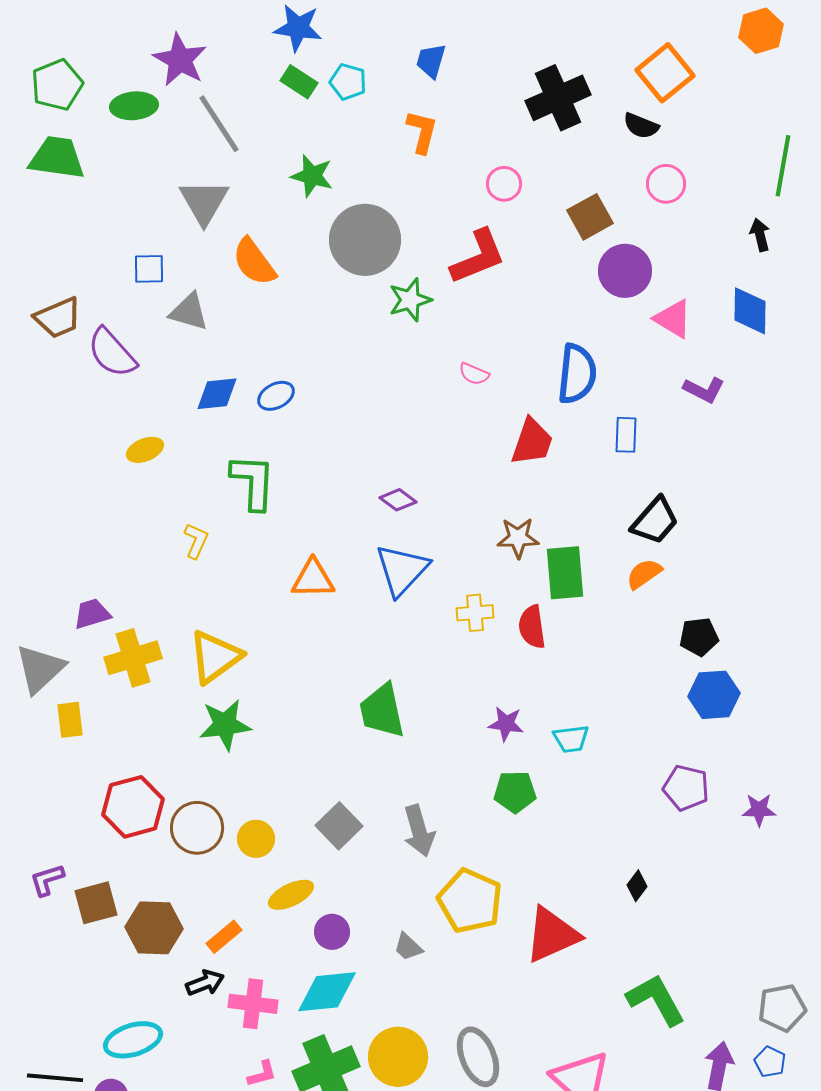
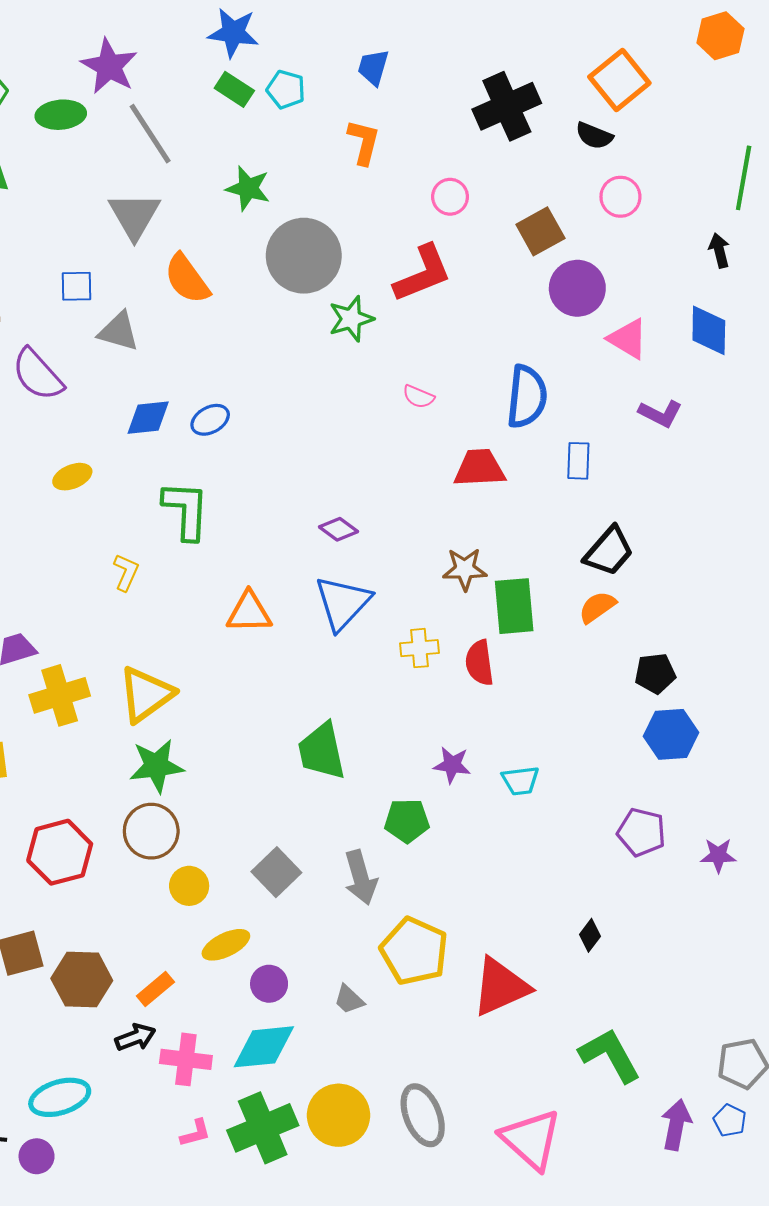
red trapezoid: (532, 442) -> (479, 468), turned -112
green pentagon: (515, 792) -> (407, 821), moved
brown circle: (197, 828) -> (151, 831), moved

